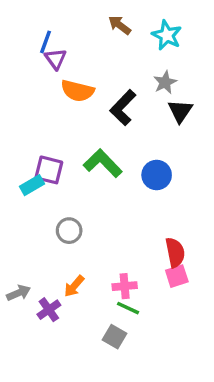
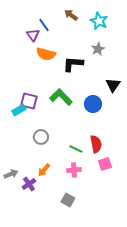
blue line: (45, 42) -> (44, 25), moved, turned -56
black L-shape: (123, 108) -> (73, 64), turned 50
black triangle: (180, 111) -> (113, 85), moved
red semicircle: (175, 252) -> (96, 144), moved
green line: (128, 308) -> (76, 149), moved

